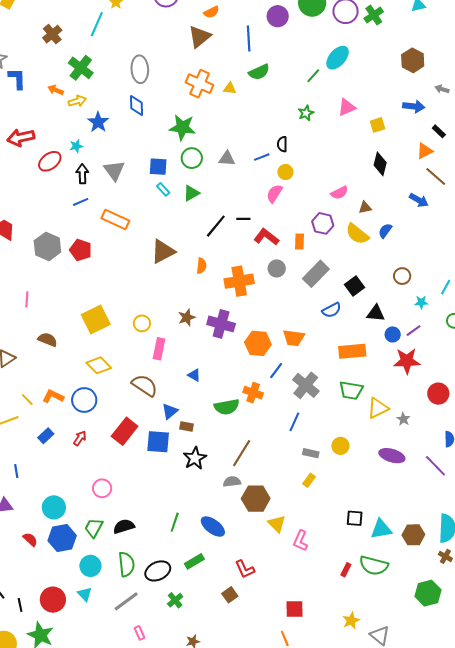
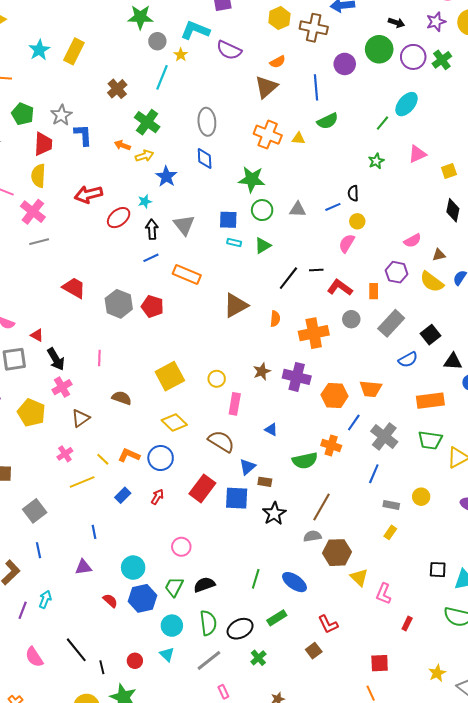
cyan rectangle: (163, 189) -> (234, 243), turned -32
red rectangle: (346, 570) -> (407, 624), moved
red circle: (53, 600) -> (135, 661), size x0.6

